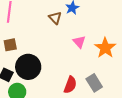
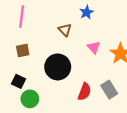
brown triangle: (55, 18) -> (65, 30), moved
black circle: (28, 67) -> (58, 67), moved

